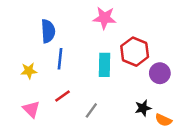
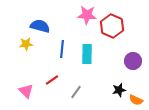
blue semicircle: (48, 31) -> (40, 26), turned -72
red hexagon: (135, 52) -> (112, 26), moved
blue line: (60, 59) -> (62, 49), moved
yellow star: (29, 71) -> (26, 44), moved

